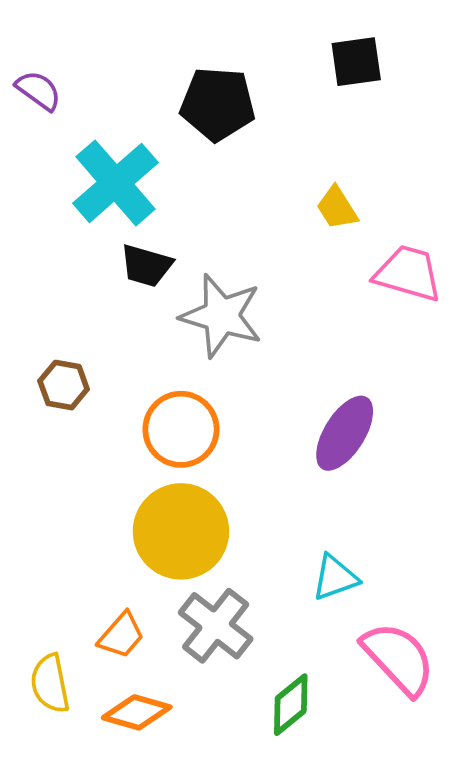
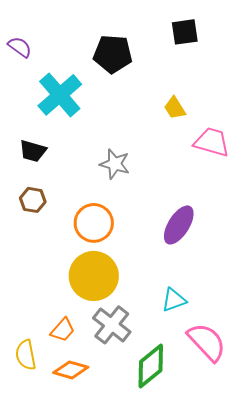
black trapezoid: (146, 266) -> (33, 151), moved
gray star: (221, 316) -> (115, 164), size x0.7
green diamond: (291, 705) -> (151, 366), size x1.4

